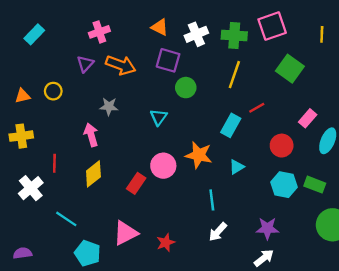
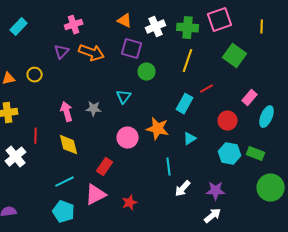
gray star: (109, 106) -> (94, 109), moved
yellow diamond: (93, 174) -> (69, 145), turned -65
red rectangle: (136, 183) -> (105, 167), moved
cyan line: (66, 219) -> (65, 182), moved, turned -60
white arrow: (218, 232) -> (183, 189), moved

